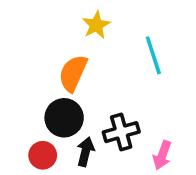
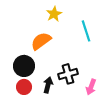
orange semicircle: (73, 73) -> (41, 41), turned 30
black circle: (64, 118) -> (24, 66), moved

